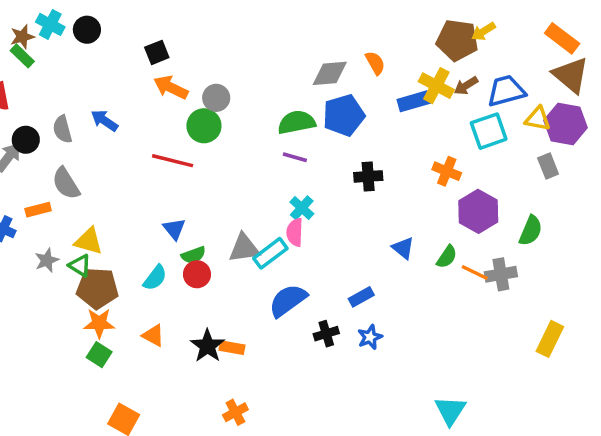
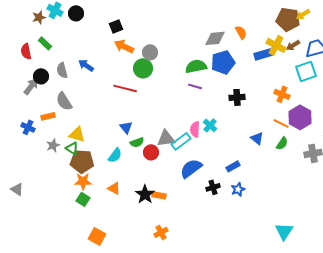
green rectangle: (22, 56) -> (45, 43), moved
cyan cross: (302, 208) -> (210, 125), moved
orange line: (475, 273) -> (281, 123), moved
red circle: (197, 274) -> (151, 152), moved

